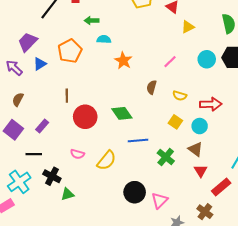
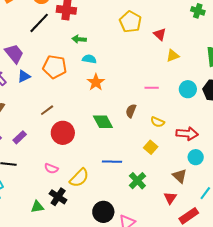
purple trapezoid: (28, 42) -> (14, 54), turned 90
orange pentagon: (70, 51) -> (55, 67), turned 30
orange star: (123, 61) -> (96, 82), moved
pink line: (170, 62) -> (152, 88), turned 40
brown line: (67, 96) -> (47, 110), turned 48
green diamond: (122, 113) -> (103, 122), moved
cyan circle: (200, 126) -> (196, 157), moved
brown triangle: (195, 149) -> (180, 176), moved
black cross: (52, 176) -> (58, 197), moved

